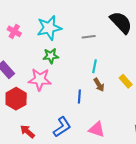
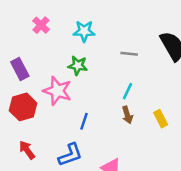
cyan star: (49, 28) -> (84, 31), size x0.7
blue line: (79, 96) -> (84, 121), moved

